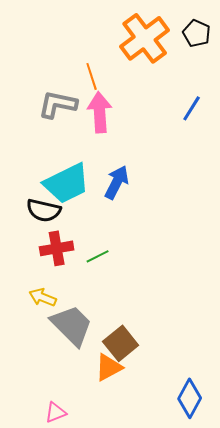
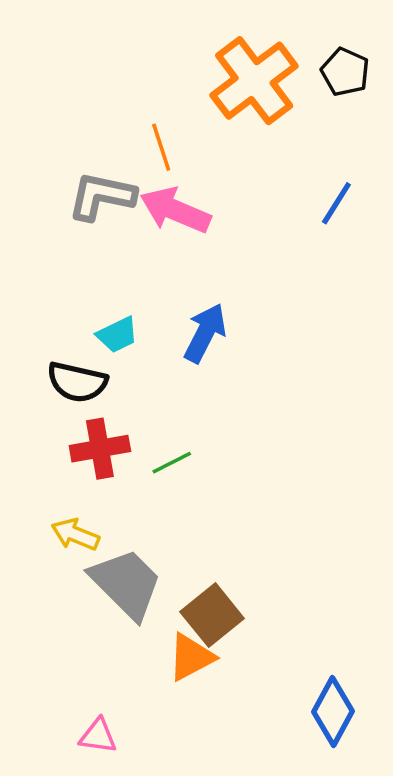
pink arrow: (100, 112) -> (175, 210), turned -63
cyan trapezoid: (67, 183) -> (117, 335), size x0.5
pink triangle: (56, 412) -> (98, 736), turned 30

